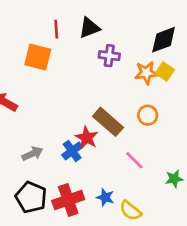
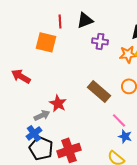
red star: (87, 138) -> (58, 103), moved
blue cross: (72, 151) -> (34, 133), moved
blue star: (105, 197) -> (125, 136), moved

